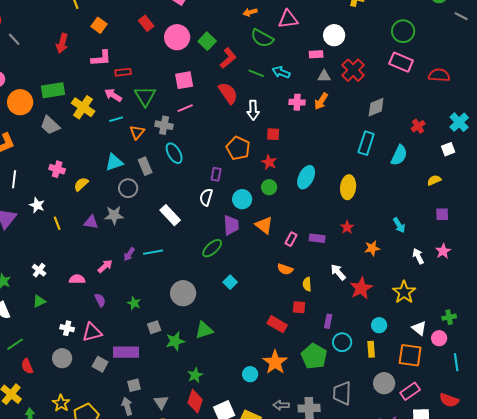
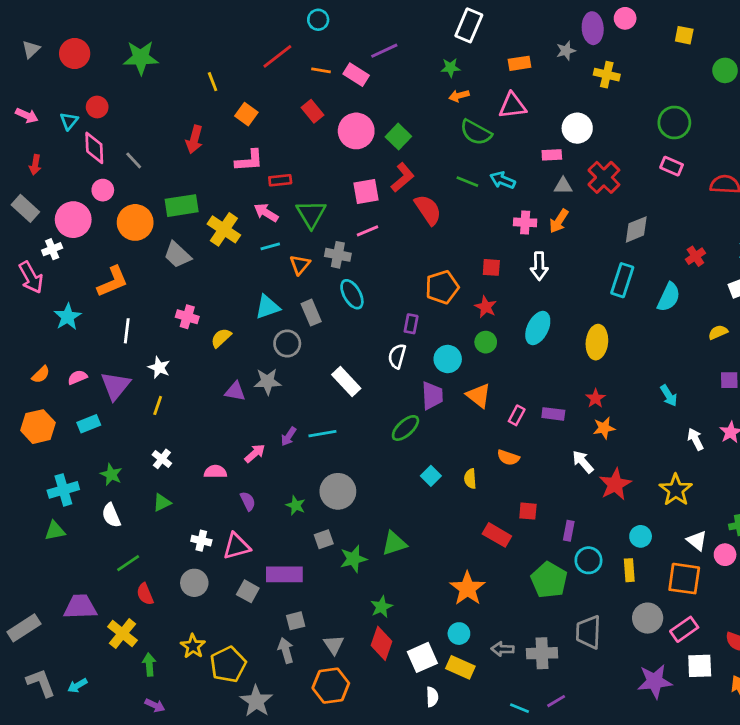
gray line: (14, 39) -> (134, 160), moved
red L-shape: (228, 58) -> (403, 177), moved
pink rectangle: (401, 62) -> (672, 166), size x0.7
white arrow: (253, 110) -> (539, 266), moved
orange pentagon: (238, 148) -> (442, 287), turned 30
yellow line: (57, 223) -> (158, 405), moved, turned 40
orange star: (372, 248) -> (604, 428), moved
yellow semicircle: (307, 284) -> (470, 479), moved
gray circle: (183, 293) -> (338, 491), moved
orange star: (275, 362) -> (467, 588), moved
cyan circle: (250, 374) -> (459, 634), moved

